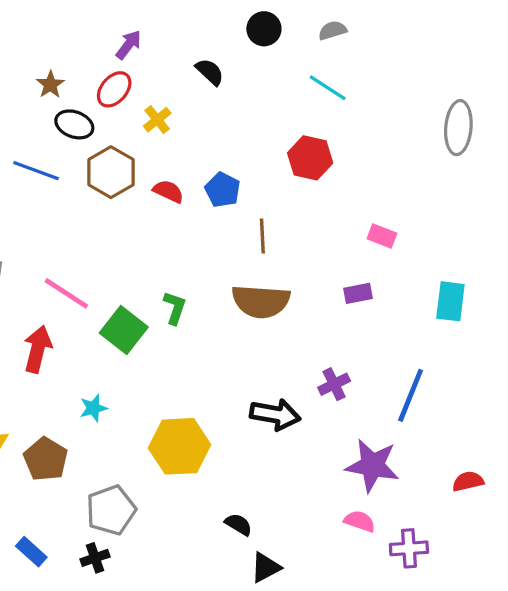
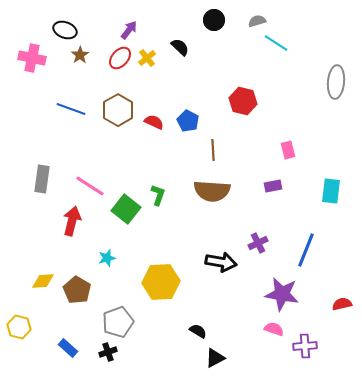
cyan line: (328, 88) -> (276, 43), moved
yellow cross: (157, 120) -> (147, 58), moved
black ellipse: (74, 124) -> (65, 30), moved
pink rectangle: (382, 236) -> (288, 150), turned 54

